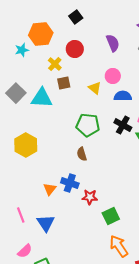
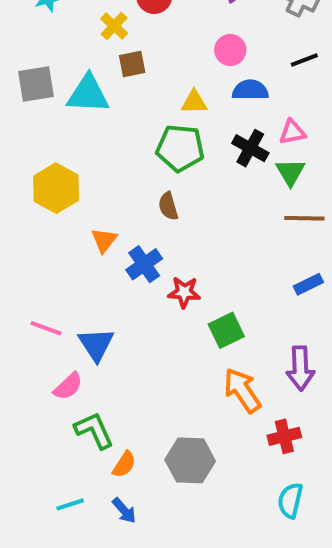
yellow triangle: (95, 88) -> (194, 102), moved, turned -40
gray square: (16, 93) -> (36, 84), turned 36
blue cross: (70, 183) -> (144, 264), turned 36
orange triangle: (50, 189) -> (104, 240), moved
pink line: (21, 215) -> (46, 328), turned -49
pink semicircle: (25, 251) -> (68, 386), moved

